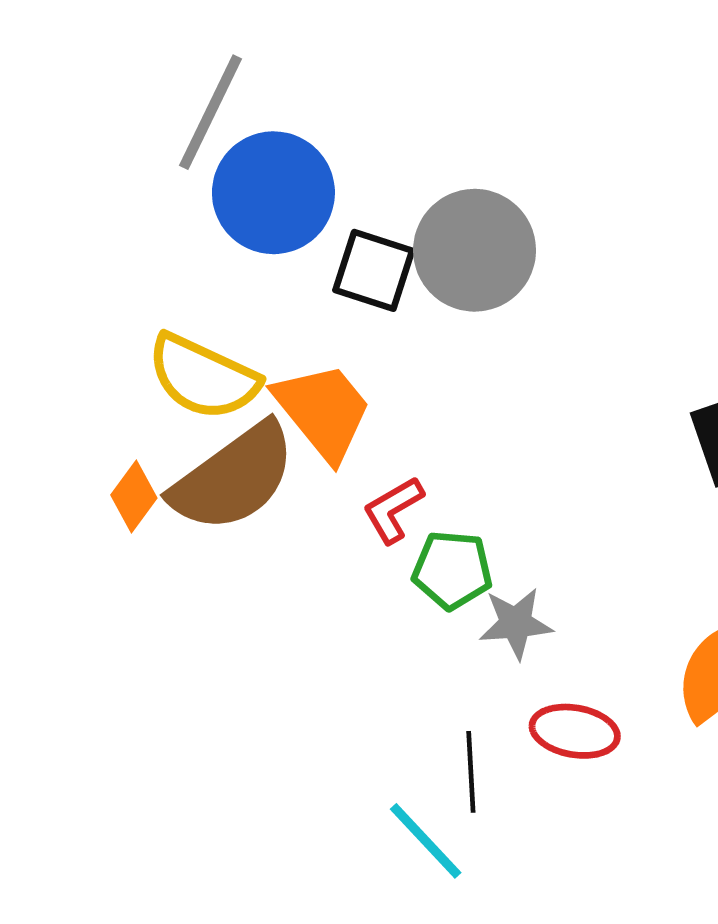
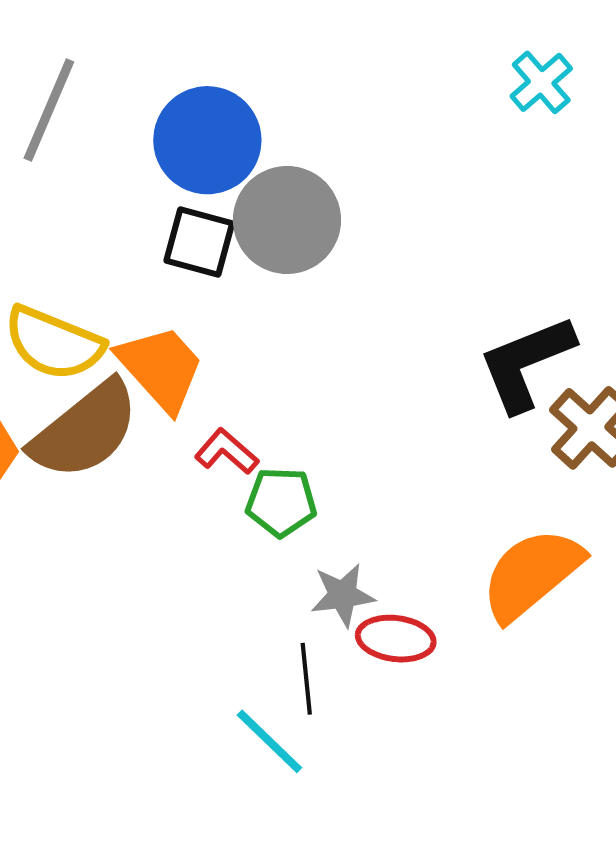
blue circle: (273, 193) -> (207, 140), moved
red L-shape: (393, 510) -> (227, 452), turned 74
gray star: (516, 623) -> (343, 595), moved

